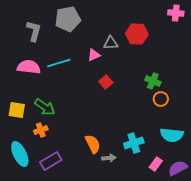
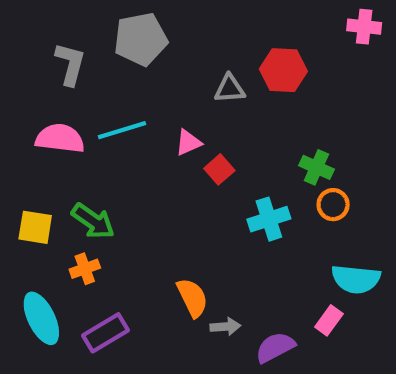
pink triangle: (94, 55) -> (188, 143), moved
cyan cross: (134, 143) -> (269, 219), moved
pink rectangle: (156, 164) -> (329, 320), moved
purple semicircle: (178, 168) -> (275, 347), moved

